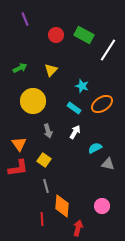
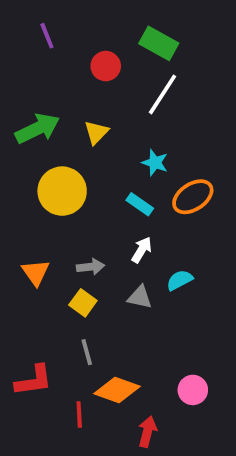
green rectangle: (84, 35) -> (159, 43), moved
white line: (108, 50) -> (163, 94), moved
green arrow: (20, 68) -> (37, 129), size x1.6
gray arrow: (48, 131) -> (91, 267), moved, turned -80
gray triangle: (108, 164) -> (140, 297), moved
red L-shape: (18, 168) -> (34, 380), moved
orange diamond: (62, 206) -> (117, 390), turned -75

